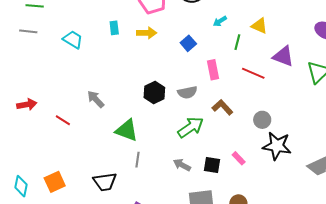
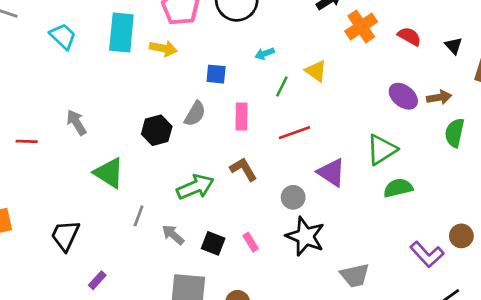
cyan rectangle: (114, 28) -> (121, 32), size x2.0
blue square: (188, 43) -> (216, 74), turned 35
purple triangle: (283, 56) -> (331, 173), moved
red line: (253, 73) -> (294, 133), turned -55
gray semicircle: (187, 92) -> (195, 114), moved, turned -60
red line: (63, 120) -> (27, 141), turned -42
gray line: (137, 160) -> (139, 216), moved
black trapezoid: (105, 182) -> (65, 235), turned 110

